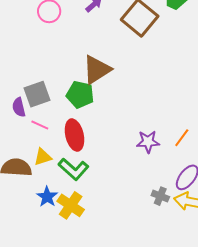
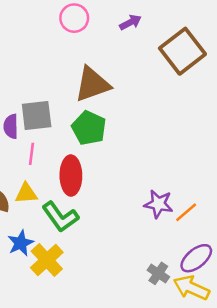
brown triangle: (97, 70) -> (92, 84), moved
pink line: (40, 125) -> (32, 154), turned 60
orange line: (182, 138) -> (186, 212), moved

